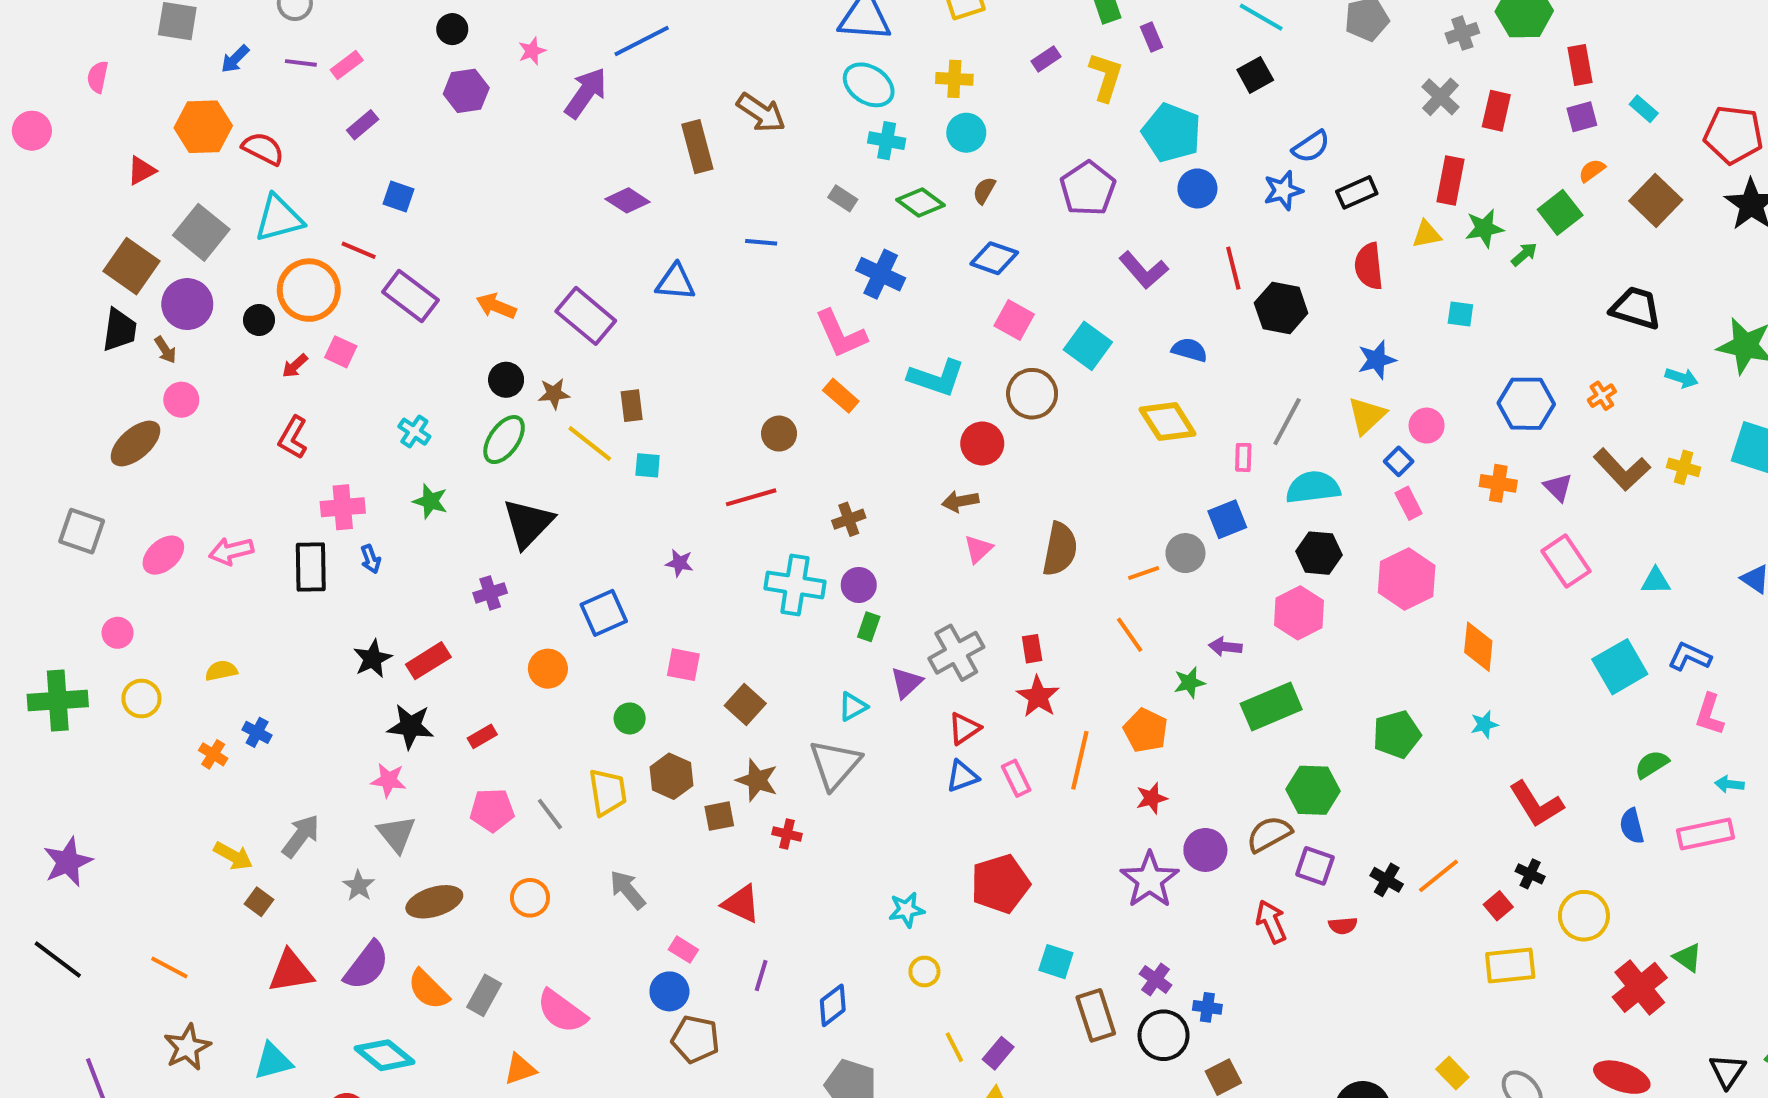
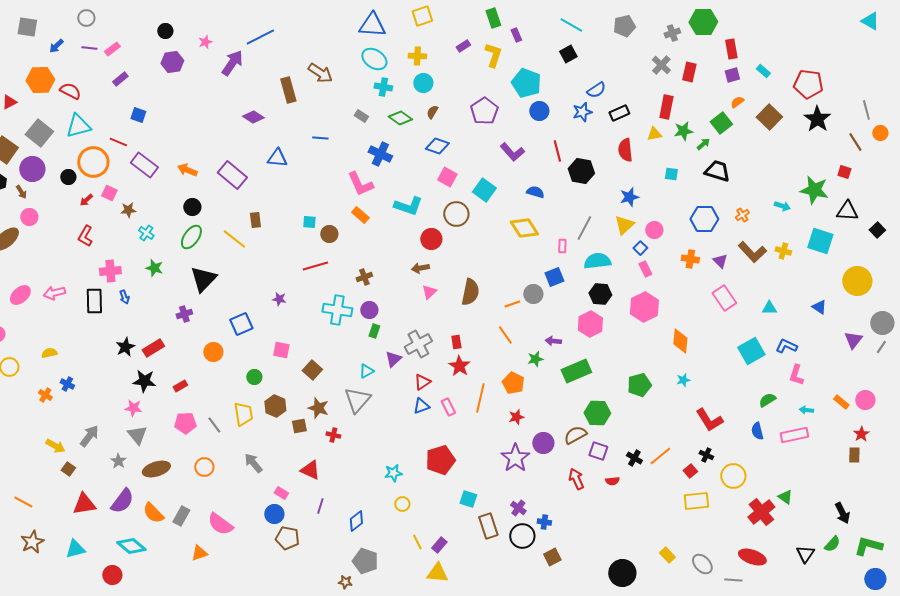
black trapezoid: (1636, 308) -> (717, 171), moved
brown star: (554, 394) -> (128, 210), moved
cyan square: (648, 465) -> (309, 222), moved

